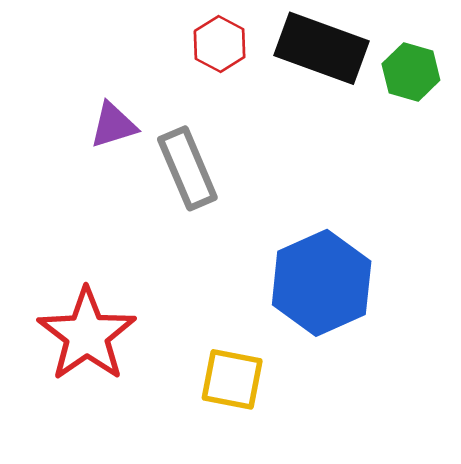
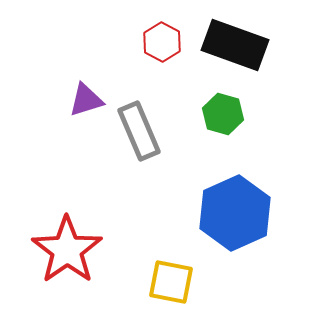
green hexagon: (411, 72) -> (223, 114), moved

